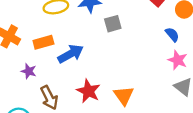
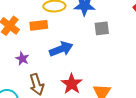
orange rectangle: (43, 42) -> (39, 25), moved

